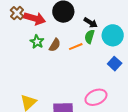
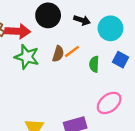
green semicircle: (90, 37) -> (94, 64), moved
green star: (37, 42) -> (27, 57), size x1.5
brown semicircle: (55, 45) -> (58, 54), moved

